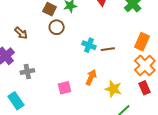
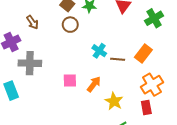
orange rectangle: (142, 42) -> (143, 53), moved
gray cross: (27, 72) -> (30, 63), size x1.5
pink square: (64, 88) -> (70, 81), moved

